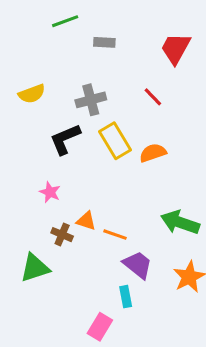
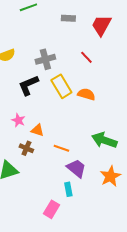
gray rectangle: (104, 42) -> (68, 18), moved
orange semicircle: (153, 153) -> (86, 94), turned 36
orange triangle: (86, 221) -> (37, 130), moved

